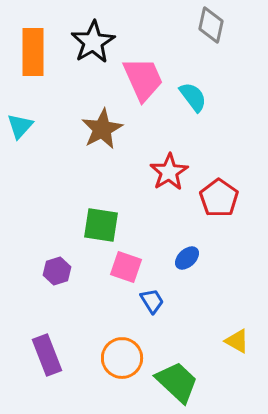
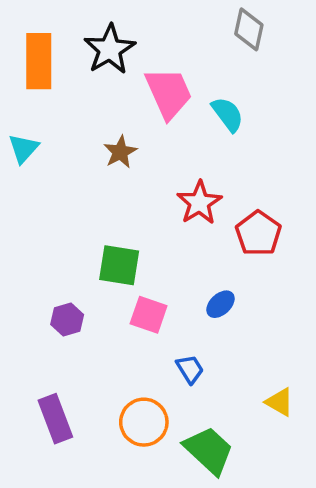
brown star: (102, 129) -> (120, 152), size x0.7
blue trapezoid: (152, 301) -> (190, 369), moved

